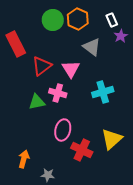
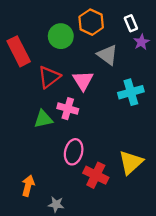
green circle: (53, 20) -> (61, 36), moved
cyan cross: (103, 92) -> (131, 92), moved

